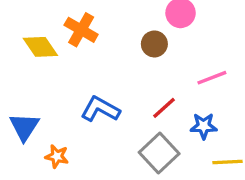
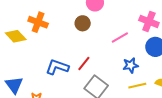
red line: (164, 108) -> (84, 63), moved
blue star: (204, 126) -> (131, 65), moved

